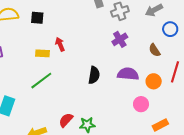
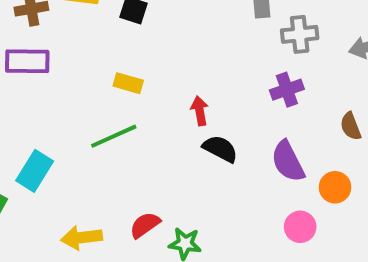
red arrow: (60, 44) -> (200, 111), moved
purple semicircle: (128, 74) -> (288, 161), turned -135
black semicircle: (94, 75) -> (220, 149), turned -84

